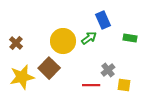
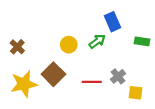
yellow circle: (63, 41) -> (69, 45), size x0.6
red line: (91, 85) -> (92, 82), moved

